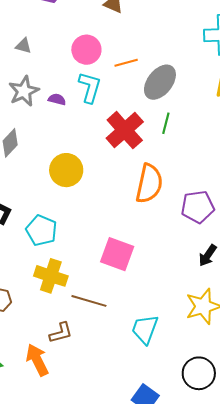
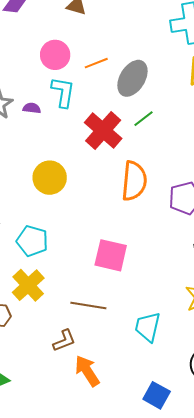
green line: (166, 123) -> (143, 119), turned 45
yellow cross: (51, 276) -> (28, 285), moved, turned 36
orange arrow: (37, 360) -> (87, 371), moved

